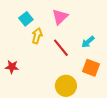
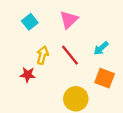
yellow arrow: (37, 36) -> (42, 55), moved
red star: (12, 67) -> (28, 75), moved

